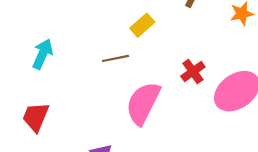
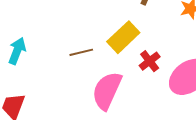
yellow rectangle: (142, 25) -> (123, 37), moved, size x1.5

